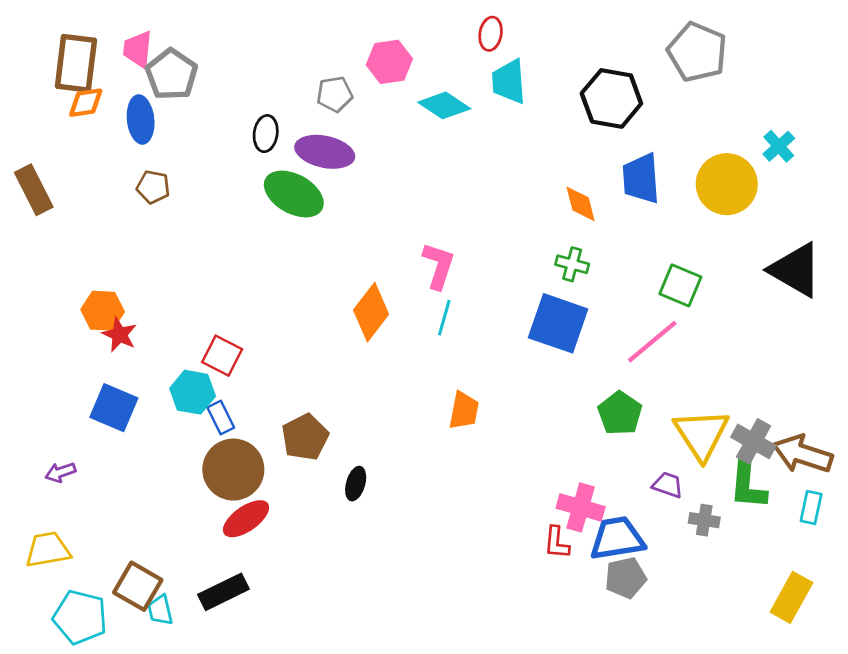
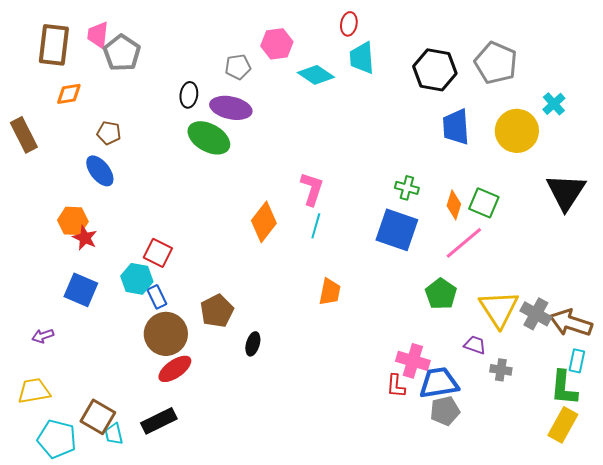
gray pentagon: (697, 52) -> (496, 63), moved
orange diamond: (86, 103) -> (69, 94), moved
blue ellipse: (141, 119) -> (100, 171), moved, turned -32
orange diamond: (581, 204) -> (454, 205), moved, turned 32
black triangle: (796, 270) -> (566, 192), turned 33
green L-shape: (748, 485) -> (564, 388), moved

